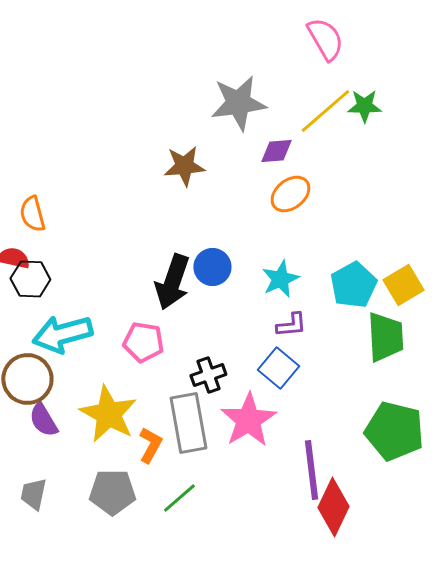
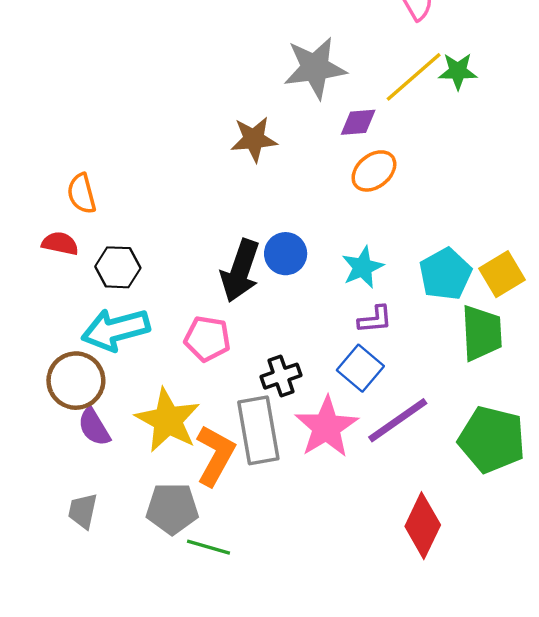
black hexagon: (30, 279) -> (118, 267), moved
orange L-shape: (150, 445) -> (215, 455), size x1.5
purple line: (311, 470) -> (398, 420), moved, turned 62
green line: (179, 498) -> (209, 547), moved, turned 57

